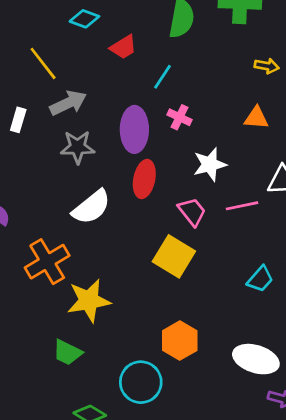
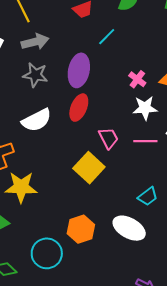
pink cross: (180, 117) -> (137, 79), moved
white star: (210, 164) -> (145, 108), moved
white ellipse: (256, 359) -> (129, 228), moved

